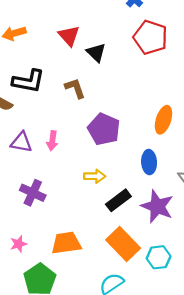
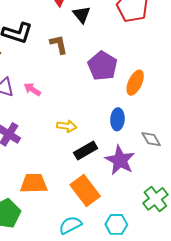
purple pentagon: (104, 129) -> (102, 66), moved
pink arrow: (52, 141) -> (32, 89), turned 108
cyan hexagon: (159, 257) -> (116, 224), moved

